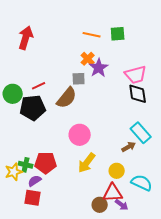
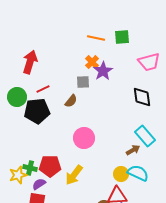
red arrow: (26, 38) -> (30, 62), moved
pink trapezoid: (136, 75) -> (149, 62), moved
brown semicircle: (67, 98) -> (71, 101), size x0.6
yellow arrow: (87, 163) -> (74, 175), moved
cyan semicircle: (142, 183) -> (138, 173), moved

